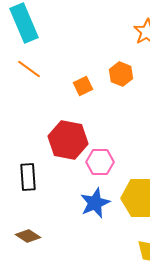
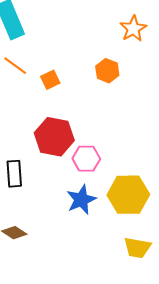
orange square: (83, 86) -> (50, 80), moved

